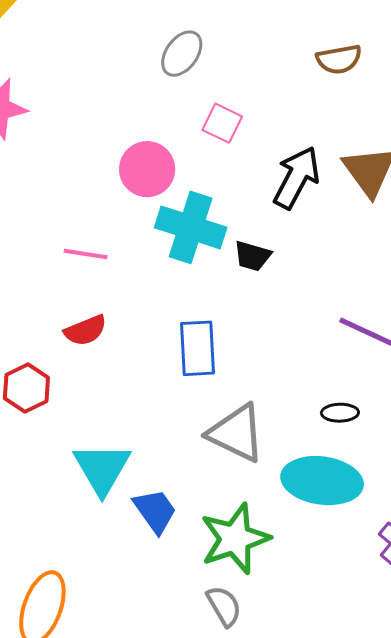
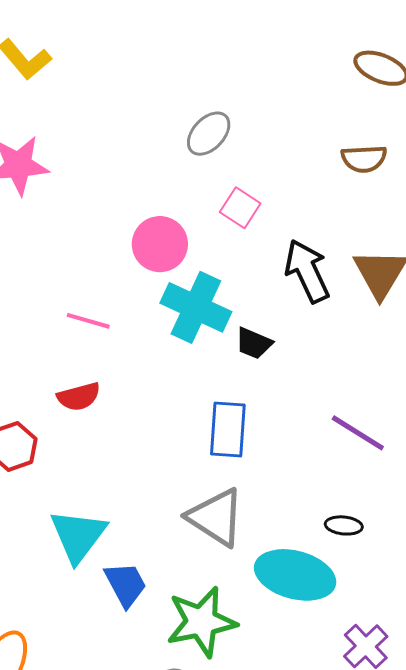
black arrow: (296, 178) -> (307, 271), turned -60
blue rectangle: (198, 348) -> (228, 430), moved
black ellipse: (340, 413) -> (344, 525), moved

